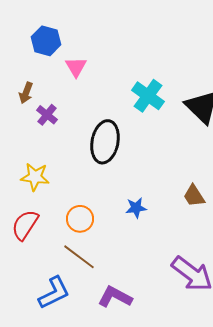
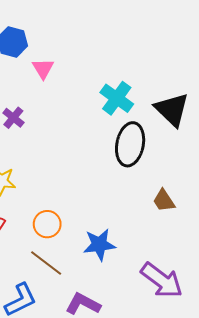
black ellipse: (105, 142) -> (130, 144), moved
blue star: (136, 208) -> (99, 245), moved, size x1.5

